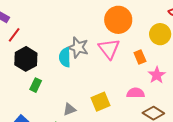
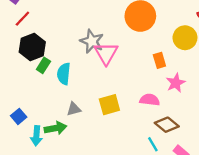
pink triangle: (109, 49) -> (106, 53), moved
cyan semicircle: (65, 57) -> (64, 74), moved
green rectangle: (36, 85) -> (43, 65), moved

